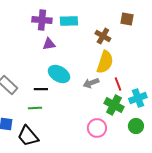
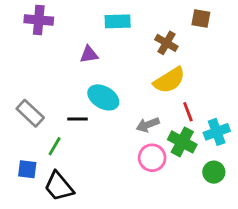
purple cross: (42, 20) -> (39, 20), moved
yellow semicircle: (105, 62) -> (169, 80), turned 40
gray arrow: (91, 83) -> (148, 125), moved
green line: (35, 108) -> (55, 146), moved, turned -56
pink circle: (97, 128) -> (152, 158), moved

